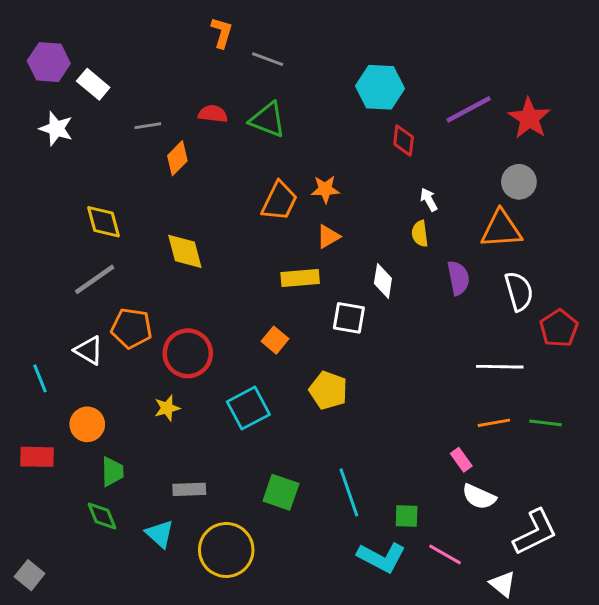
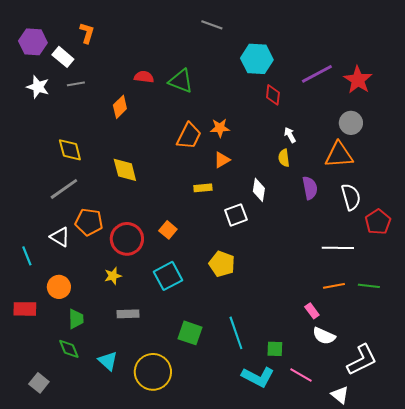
orange L-shape: (222, 33) -> (87, 33), moved
gray line: (268, 59) -> (212, 25), moved
gray line: (148, 126) -> (76, 84), moved
yellow rectangle: (300, 278) -> (203, 188), size x0.7
white square: (349, 318) -> (236, 215), turned -30
orange square: (275, 340) -> (168, 230), moved
gray rectangle: (189, 489) -> (128, 314), moved
gray square: (30, 575) -> (39, 383), moved

